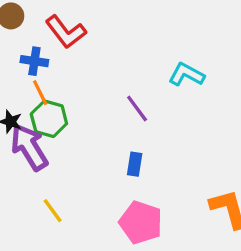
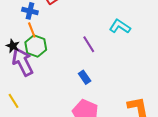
blue rectangle: (135, 164) -> (85, 77), turned -48
yellow line: (53, 211) -> (13, 101), moved

